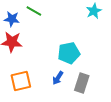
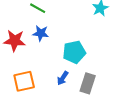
blue star: (12, 19) -> (41, 33), moved

